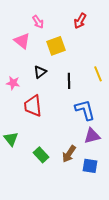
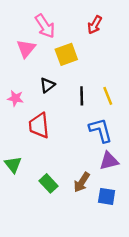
pink arrow: (38, 22) -> (45, 26), size x1.5
pink triangle: (22, 41) -> (26, 49), turned 30
yellow line: (98, 74) -> (108, 96), moved

